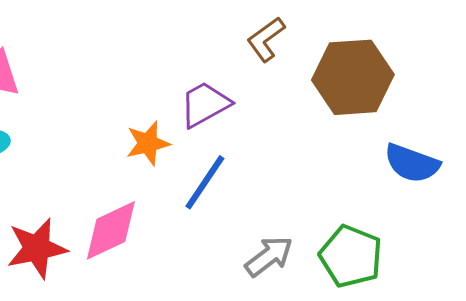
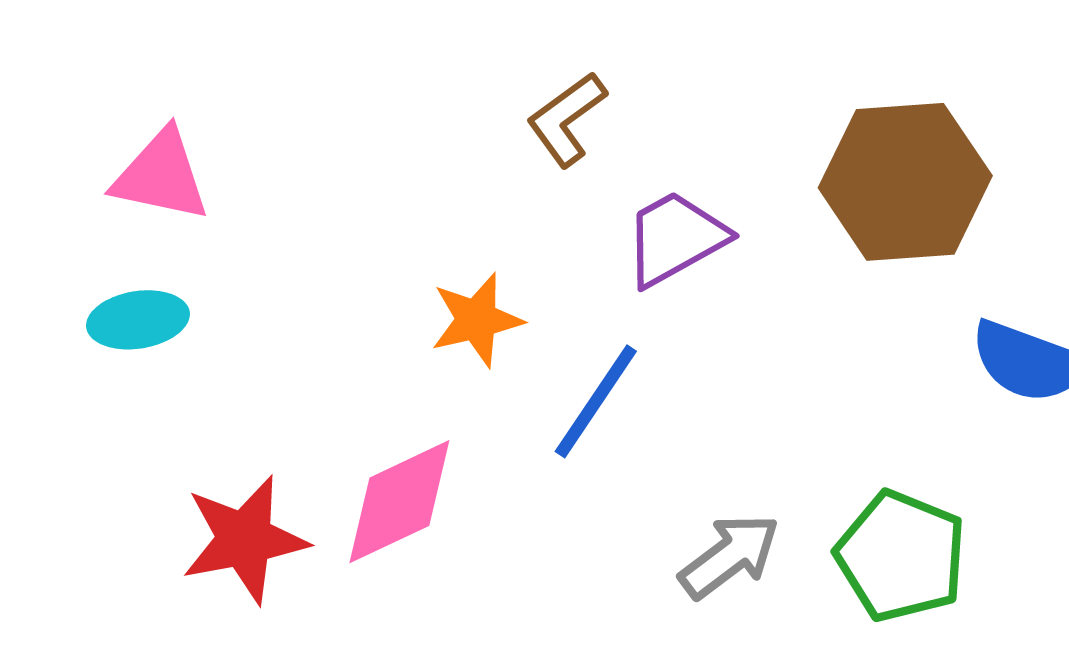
brown L-shape: (266, 39) -> (567, 119), moved
purple trapezoid: (205, 104) -> (675, 238), moved

